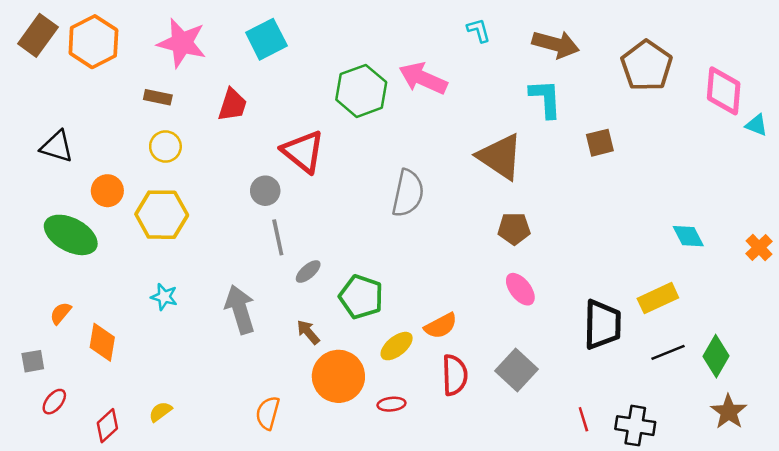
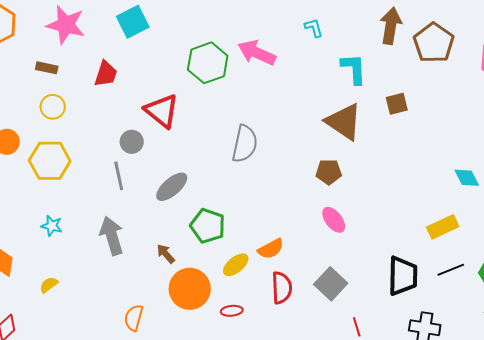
cyan L-shape: (479, 30) -> (314, 28), moved
brown arrow: (556, 44) -> (391, 26), moved, turned -96
brown triangle: (500, 157) -> (344, 122), moved
gray line: (278, 237) -> (119, 176), moved
gray ellipse: (308, 272) -> (172, 187), moved, size x1.6
black trapezoid: (602, 325) -> (403, 276), moved
yellow semicircle: (160, 412) -> (49, 285), moved
red line: (583, 419) -> (357, 327), moved

